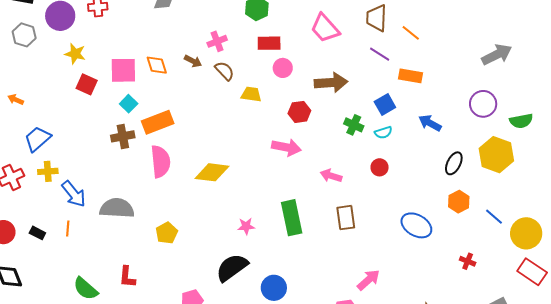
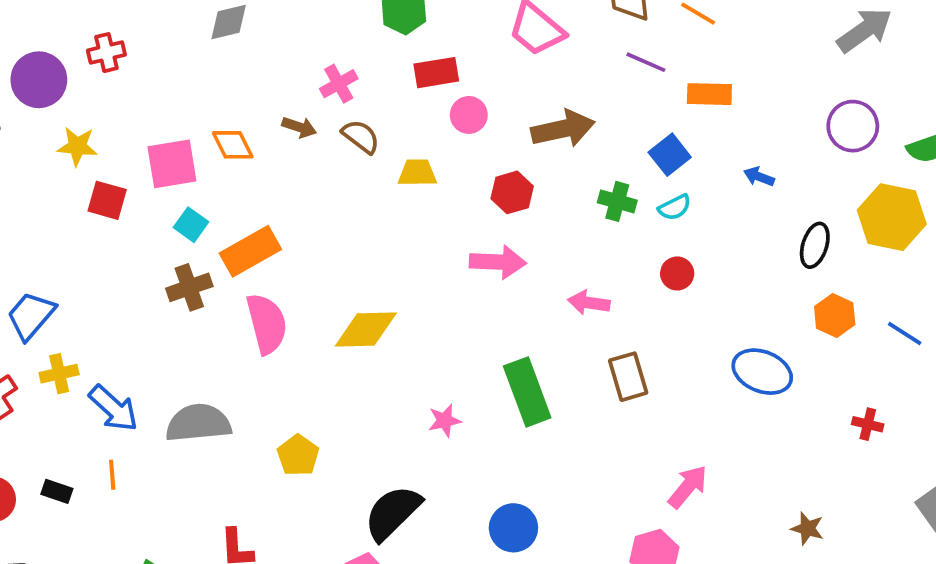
blue arrow: (430, 123) -> (759, 177), size x0.7
black semicircle: (232, 267) -> (393, 513), moved

